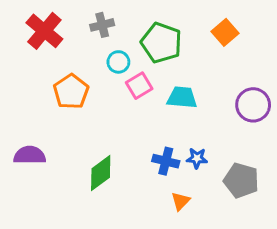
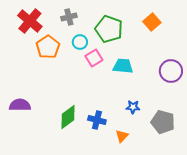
orange pentagon: (71, 92) -> (48, 47), moved
blue cross: (166, 161) -> (97, 120), moved

